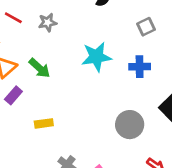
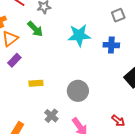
green arrow: (39, 68) -> (35, 29), moved
gray circle: (130, 125) -> (78, 91), moved

